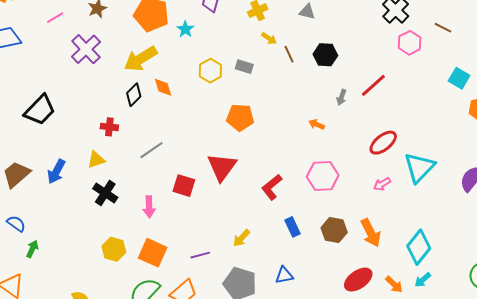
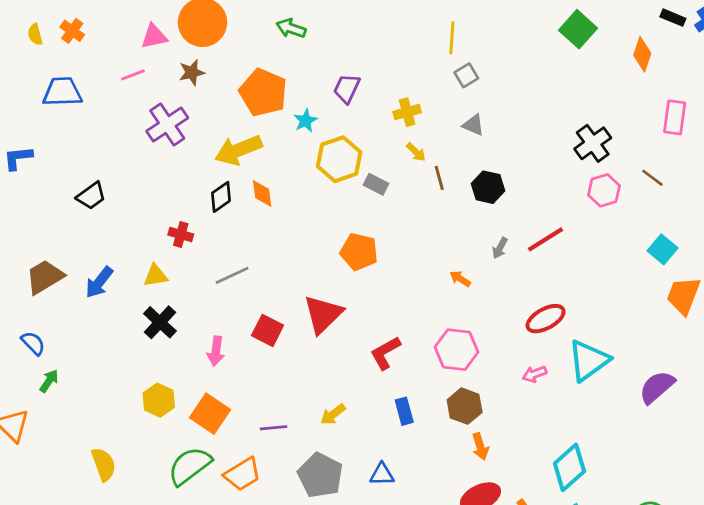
yellow hexagon: (210, 71) -> (339, 159), moved, size x1.4
black trapezoid: (40, 110) -> (91, 196), size x0.7
brown hexagon: (334, 230) -> (465, 406), moved
orange arrow: (371, 233) -> (480, 446), moved, size x0.7

